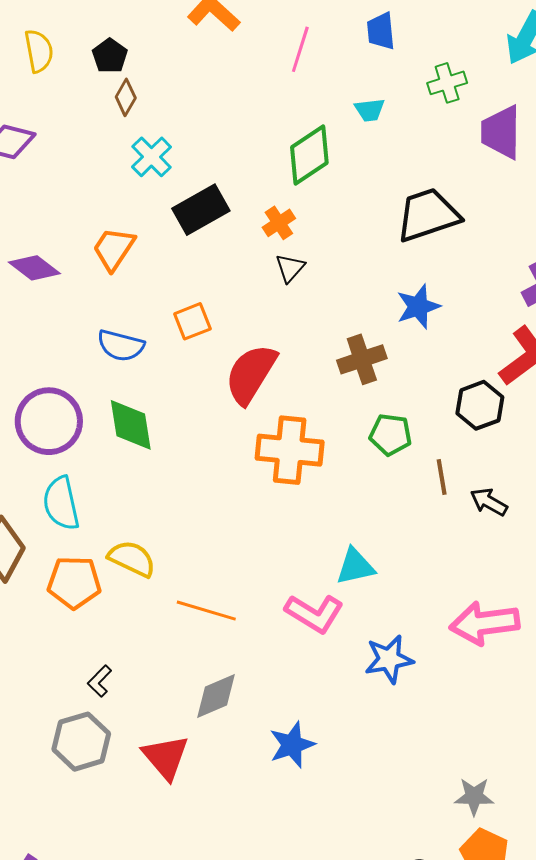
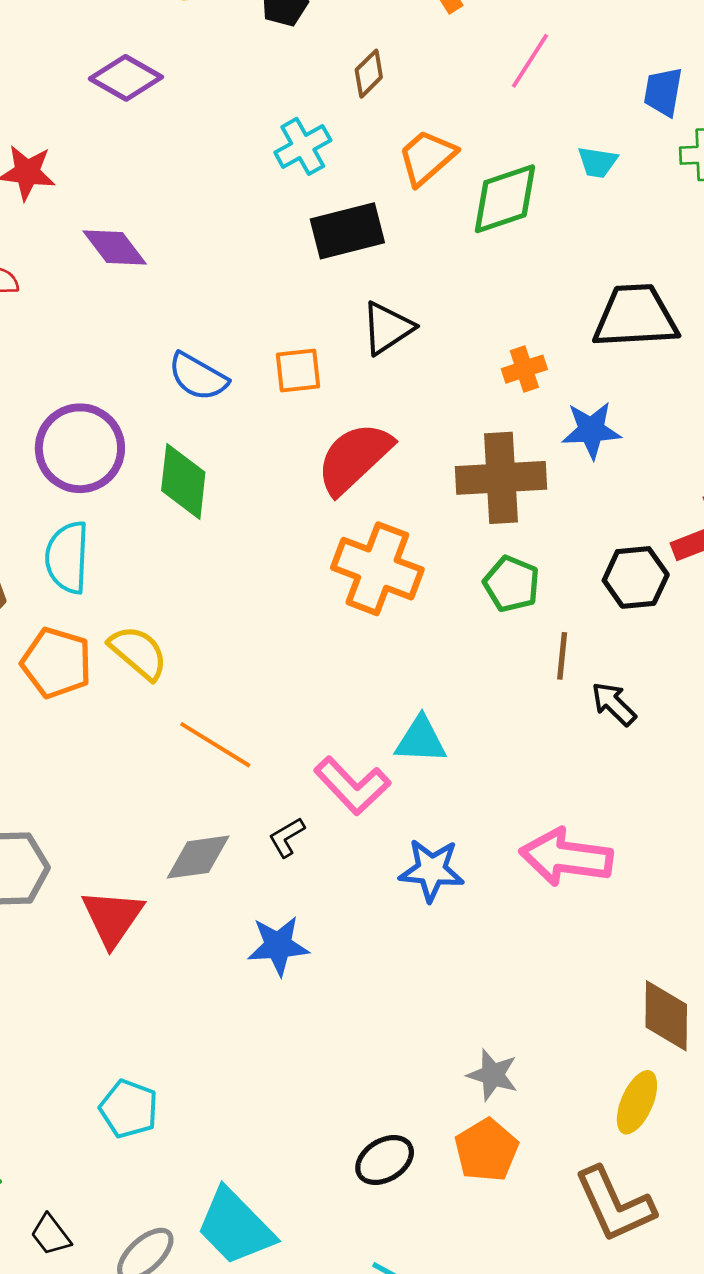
blue trapezoid: (381, 31) -> (663, 92), moved
brown diamond: (126, 97) -> (369, 74), moved
orange cross: (279, 223) -> (524, 369), moved
orange trapezoid: (114, 249) -> (427, 157), moved
black triangle: (290, 268) -> (387, 328), moved, size x1.4
brown cross: (362, 359) -> (501, 478), size x1.4
black L-shape: (100, 681) -> (287, 837), moved

